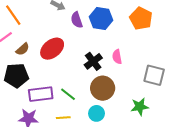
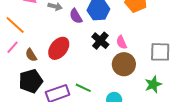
brown semicircle: (23, 49) -> (31, 55), turned 112
black cross: (93, 61) -> (100, 41), moved
brown circle: (103, 88) -> (124, 64), moved

